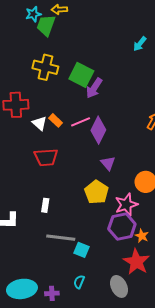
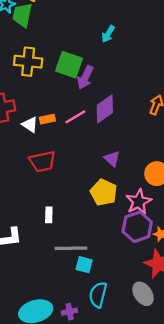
cyan arrow: (140, 44) -> (108, 34), moved
orange rectangle: (56, 120) -> (47, 119), turned -48
purple diamond: (98, 130) -> (105, 109), moved, turned 36
cyan square: (82, 250) -> (84, 265), moved
cyan semicircle: (79, 282) -> (98, 295), size x1.6

